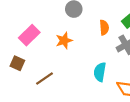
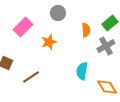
pink rectangle: (29, 35) -> (23, 27), moved

